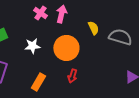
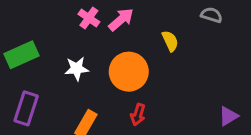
pink arrow: (61, 14) -> (121, 20), turned 36
gray semicircle: (120, 37) -> (211, 15), moved, size x0.6

